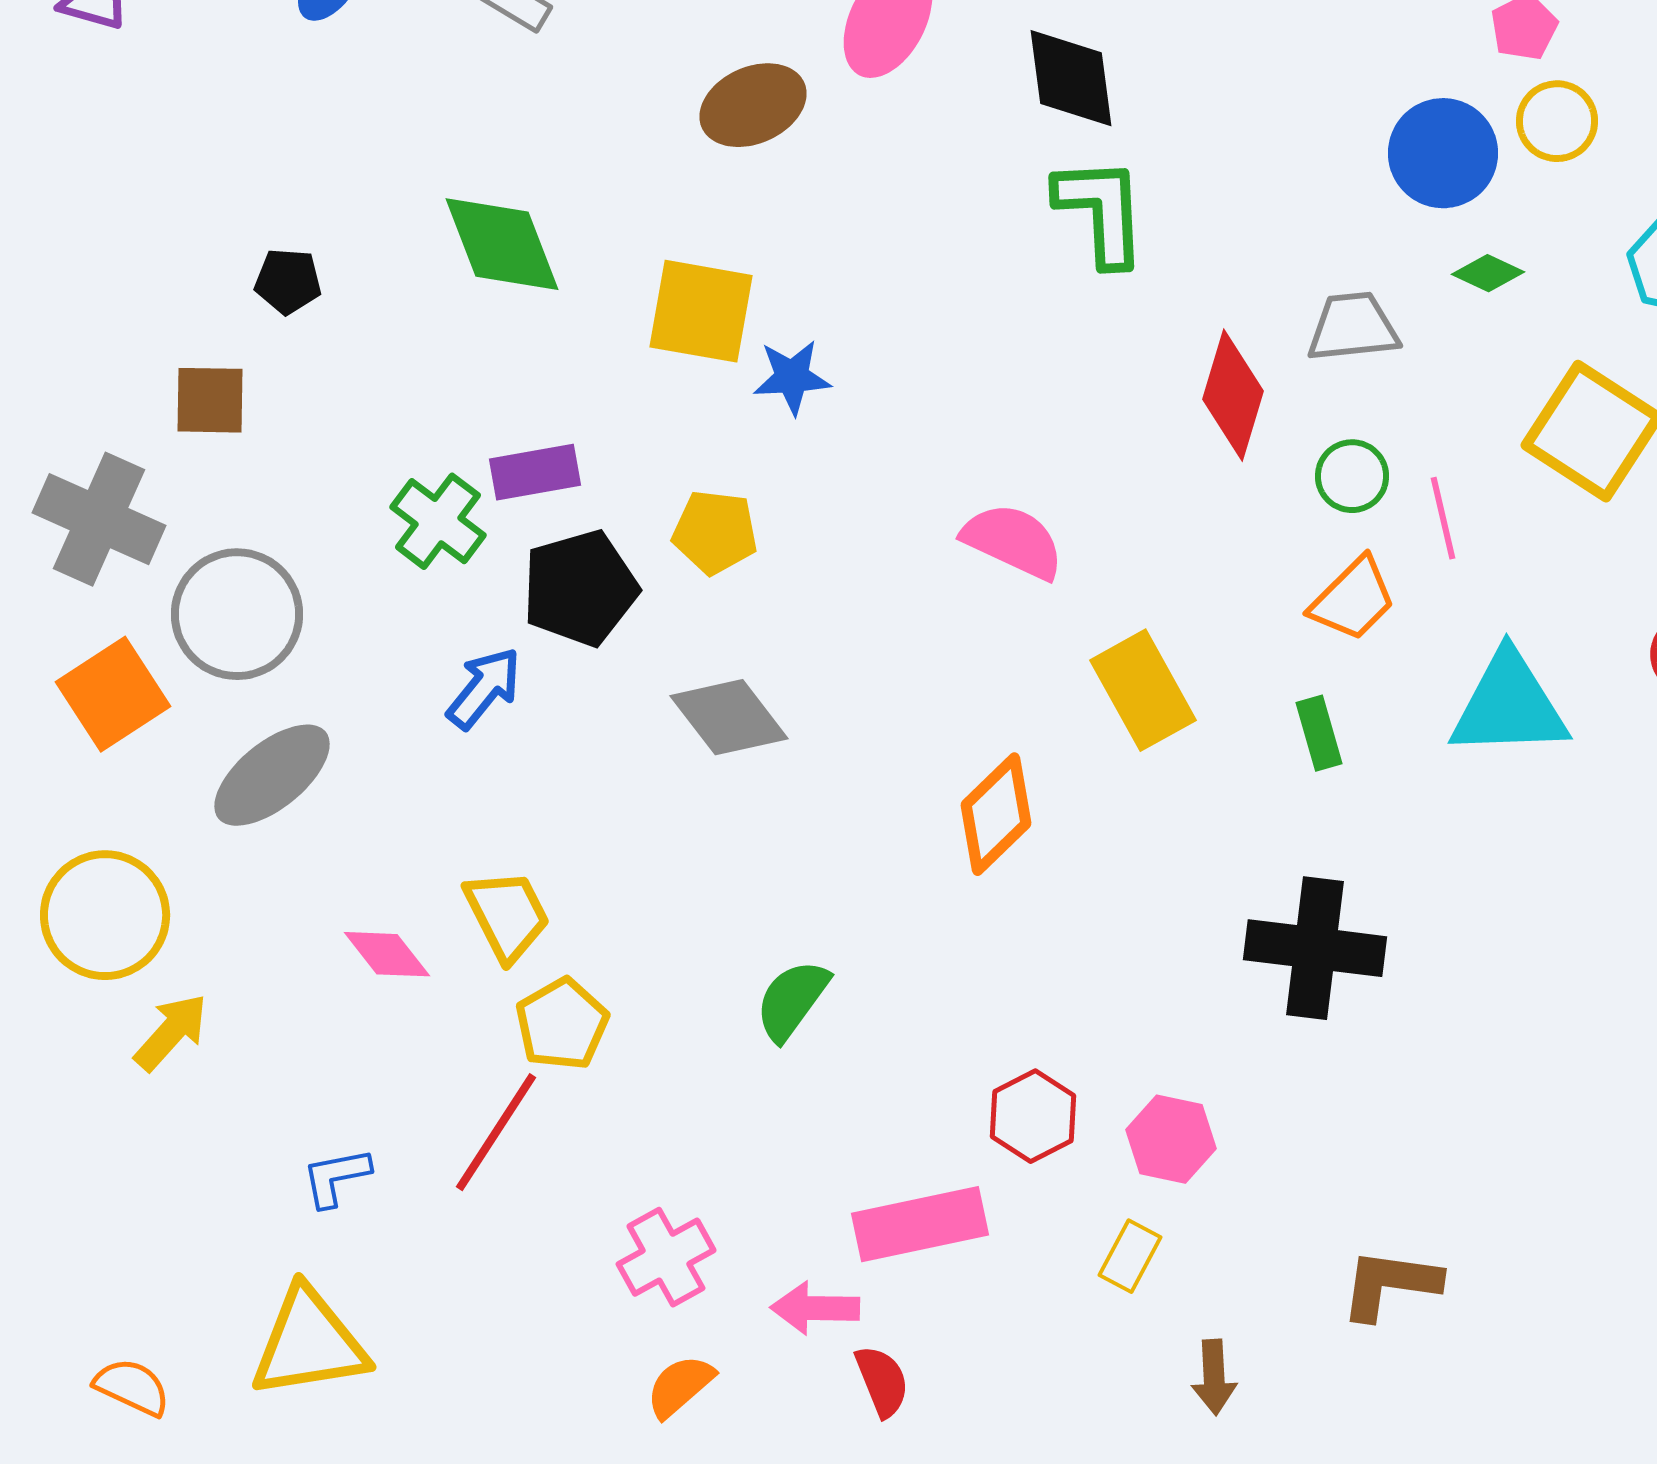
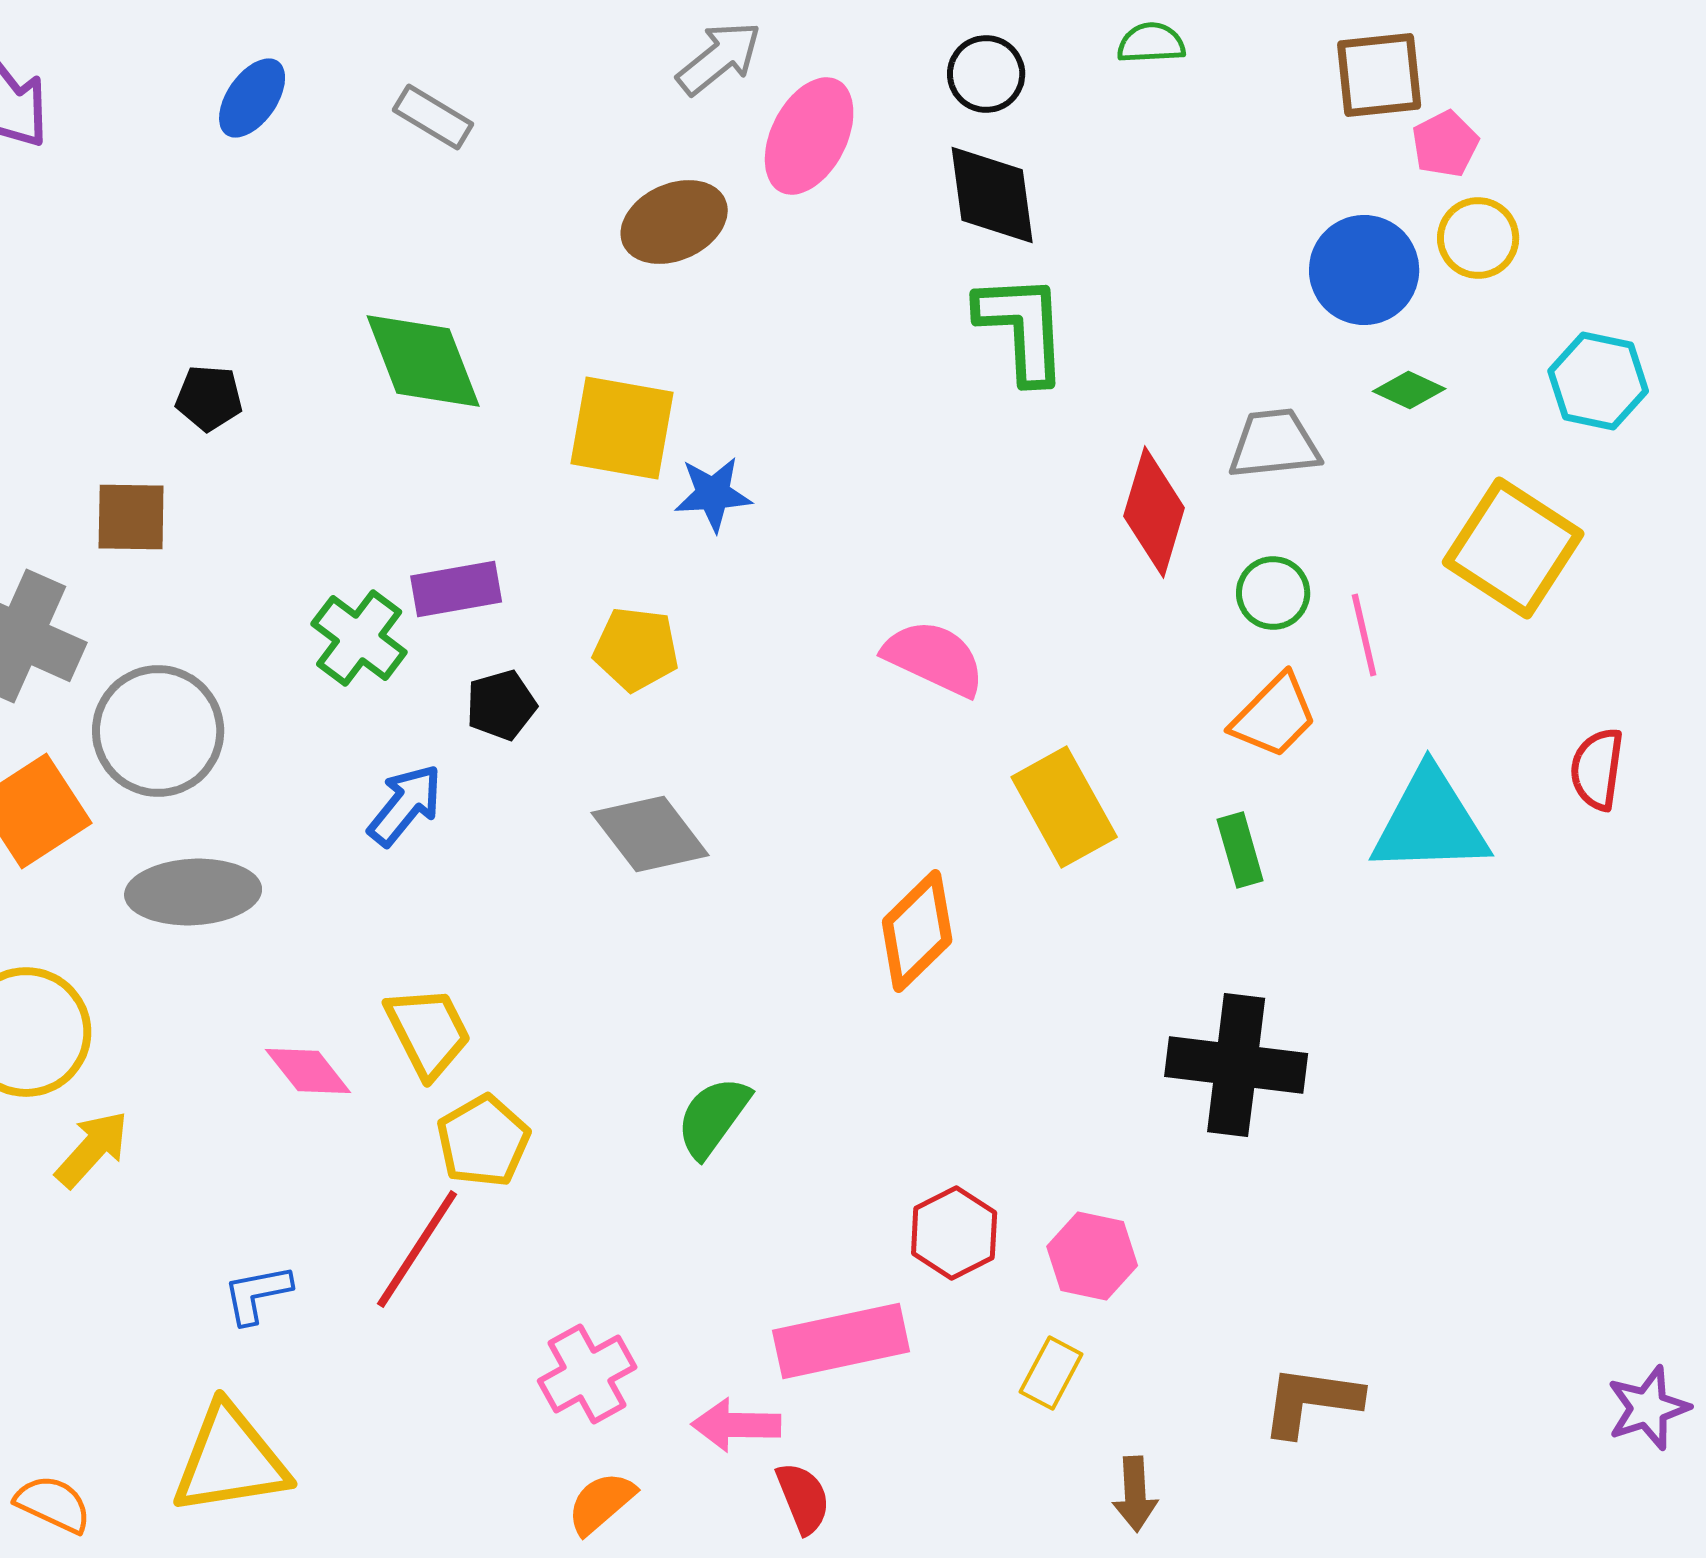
black pentagon: (580, 588) -> (501, 705), size x0.6
gray ellipse: (272, 775) -> (193, 892), turned 36

